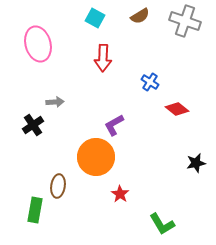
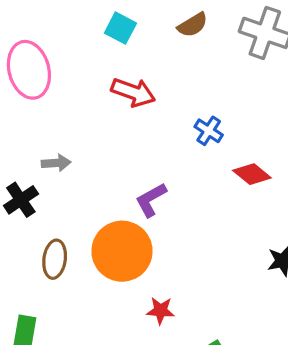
red arrow: (103, 58) -> (133, 92), turned -72
brown ellipse: (58, 186) -> (55, 259), moved
red star: (120, 194) -> (161, 311), turned -30

